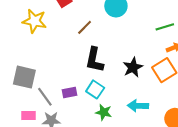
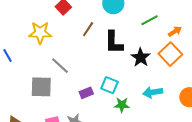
green line: (165, 27) -> (149, 20), moved
black L-shape: (94, 60) -> (114, 42), moved
gray line: (45, 97) -> (60, 66), moved

